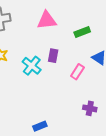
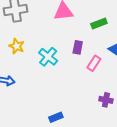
purple rectangle: (53, 56) -> (78, 47), moved

